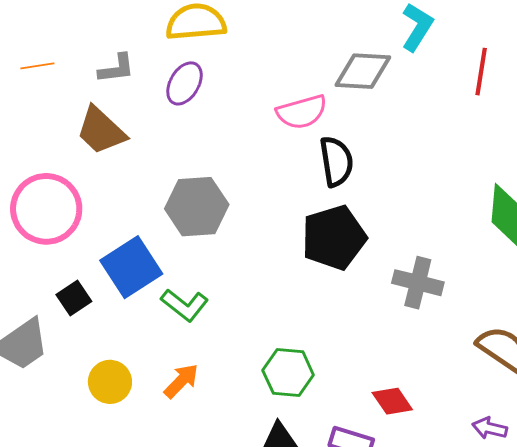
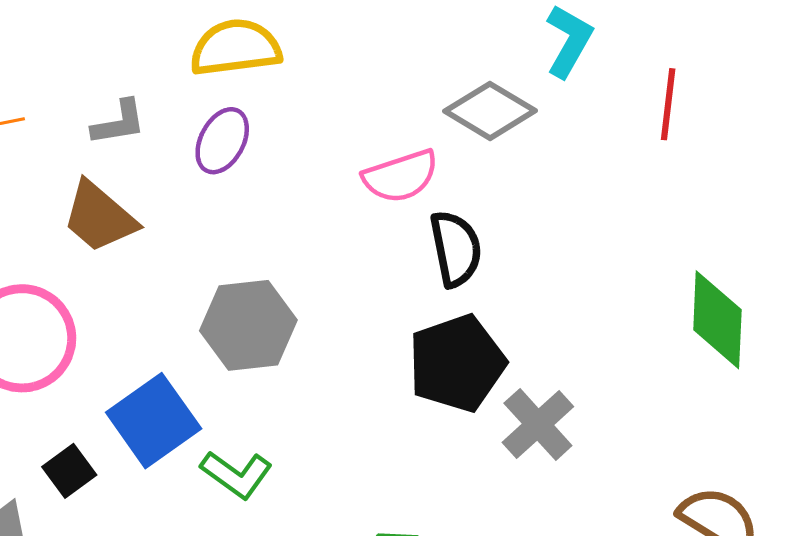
gray diamond: (363, 71) -> (490, 111), turned 30
gray cross: (418, 283) -> (538, 424), moved, turned 36

